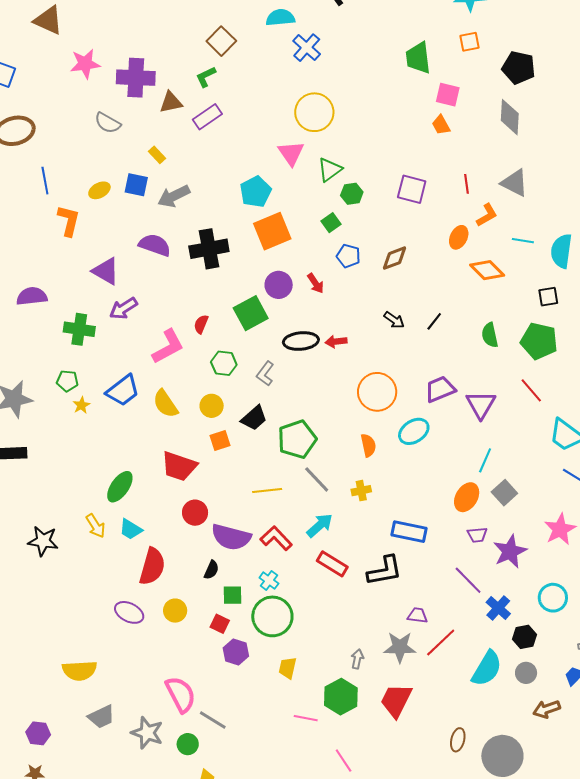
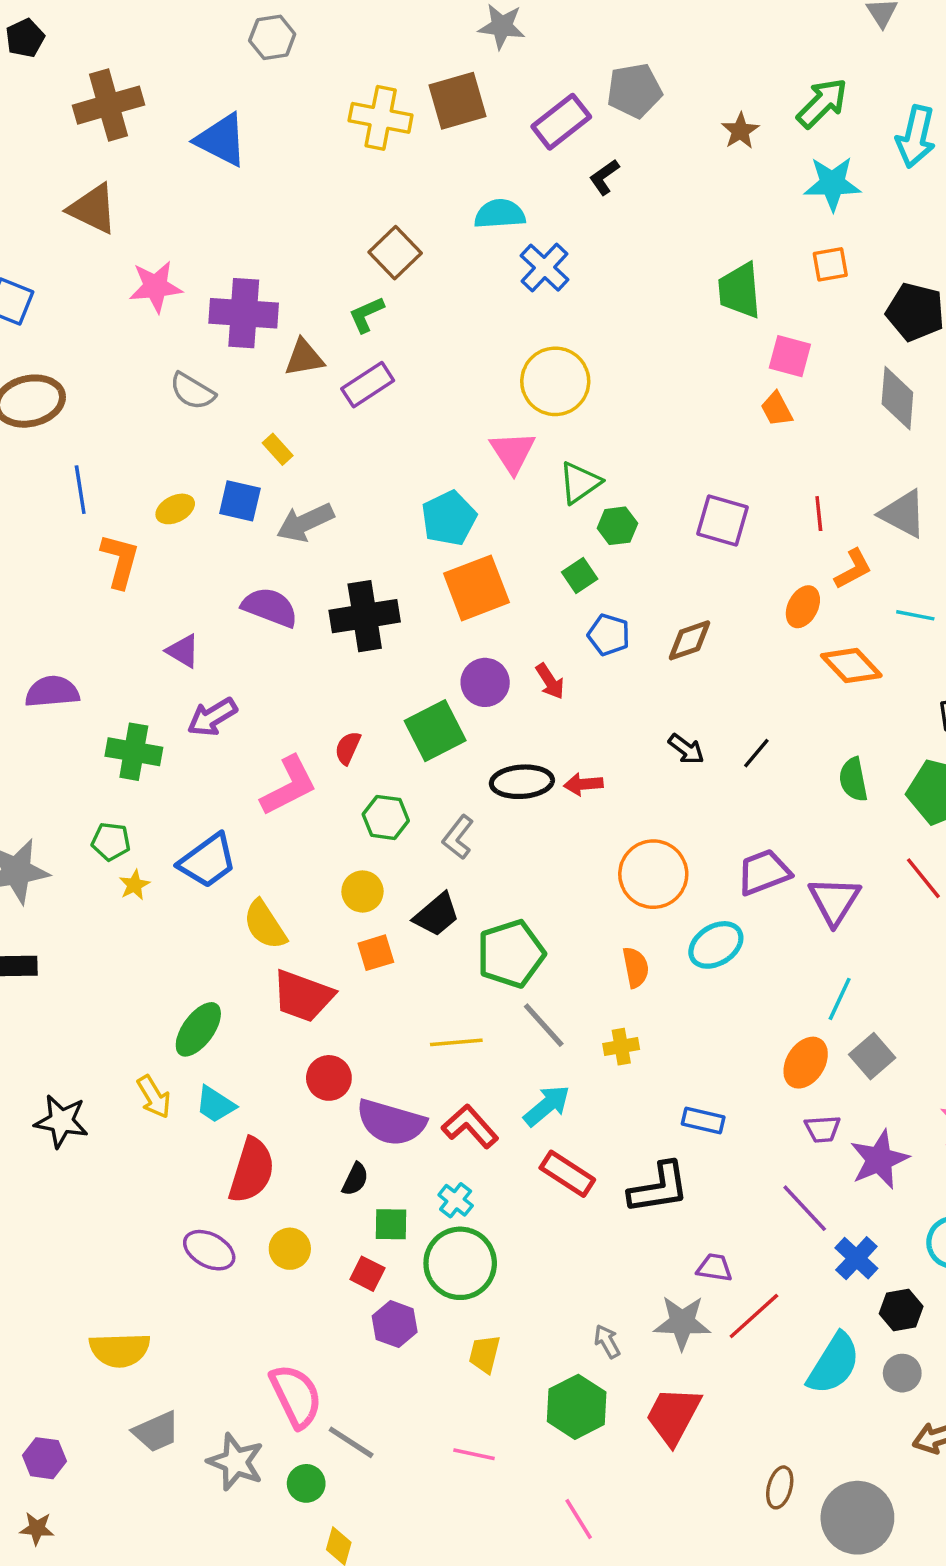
purple triangle: (106, 271) -> (183, 651), size x0.7
yellow semicircle: (165, 404) -> (265, 925), moved
blue rectangle: (409, 532) -> (703, 1121), size x0.7
gray arrow: (357, 659) -> (607, 1341), turned -42
pink line: (306, 718) -> (474, 1454), moved

